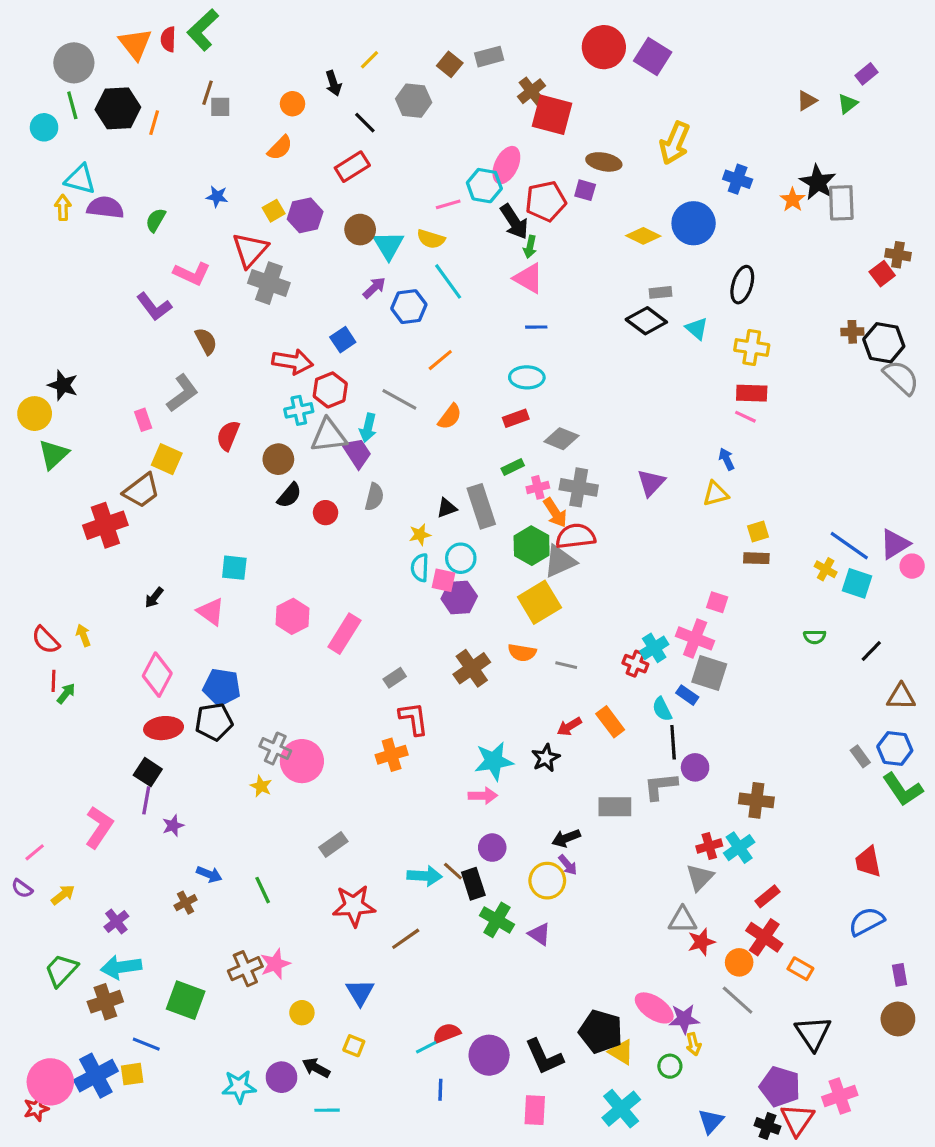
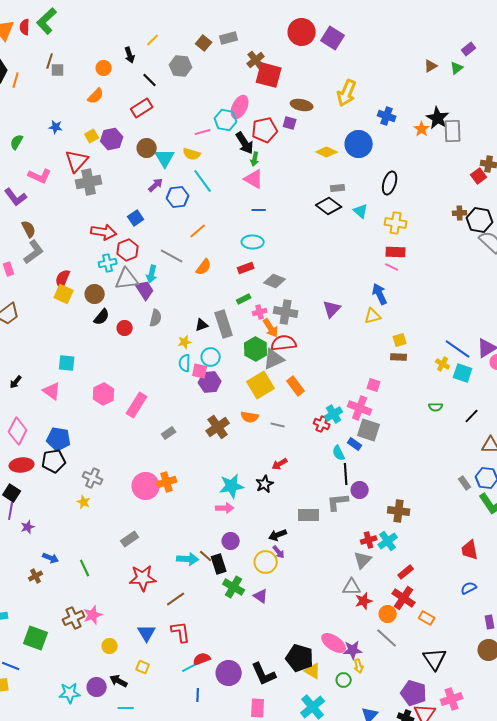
gray cross: (269, 283) -> (89, 182), turned -30
brown semicircle: (206, 341) -> (29, 229), moved
yellow square: (167, 459) -> (64, 294), moved
blue arrow: (727, 459) -> (380, 294), size x1.5
red L-shape: (414, 719) -> (181, 632), moved
orange rectangle: (610, 722) -> (296, 386), moved
pink circle: (302, 761) -> (146, 486), moved
blue semicircle: (867, 921) -> (469, 588), size x0.7

